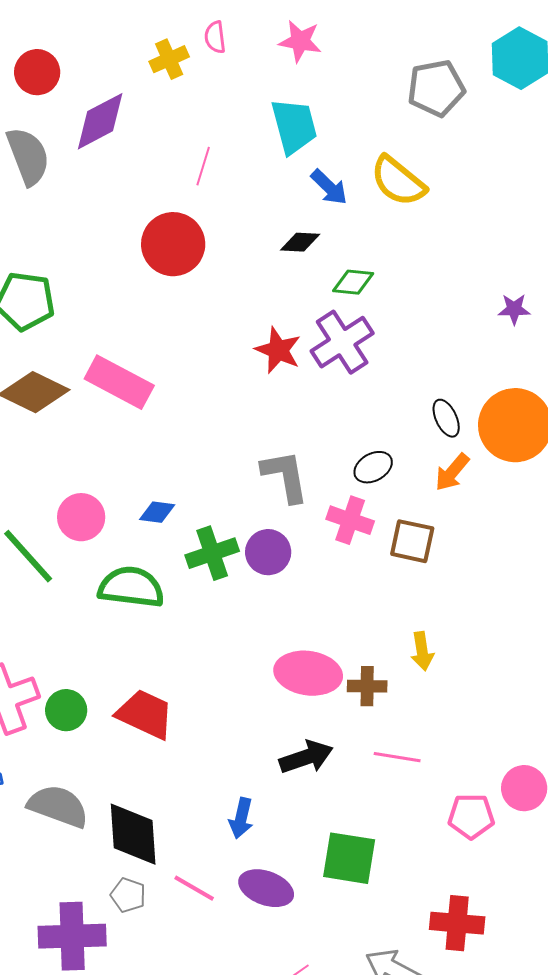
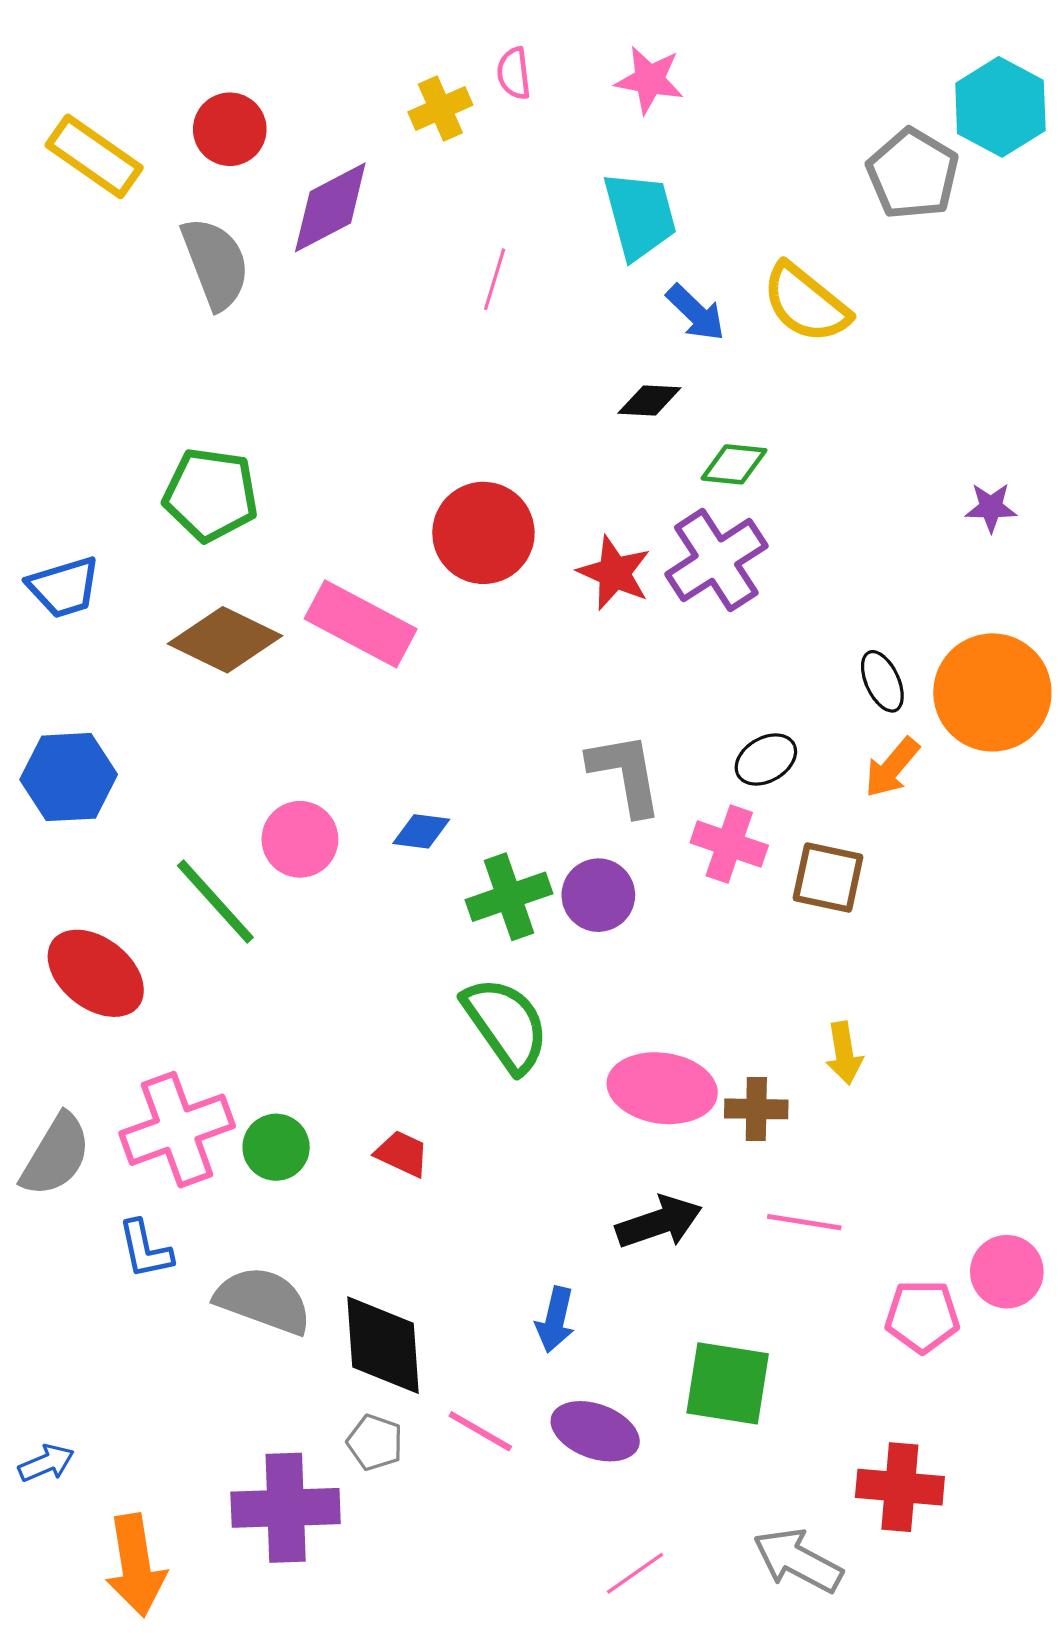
gray pentagon: (436, 88) -> (913, 174), moved, turned -30
red circle: (173, 244) -> (483, 533), moved
green semicircle: (131, 587) -> (506, 1024), moved, turned 48
red trapezoid: (145, 714) -> (402, 1154), size x0.6

